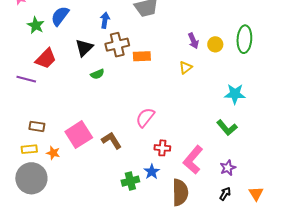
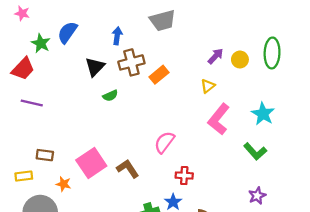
purple arrow: (193, 41) -> (216, 56), turned -112
orange rectangle: (142, 56) -> (159, 75), turned -36
red trapezoid: (46, 59) -> (23, 69), moved
cyan star: (235, 94) -> (263, 114), turned 30
yellow rectangle: (29, 149) -> (24, 176), moved
pink L-shape: (193, 160) -> (219, 119), moved

